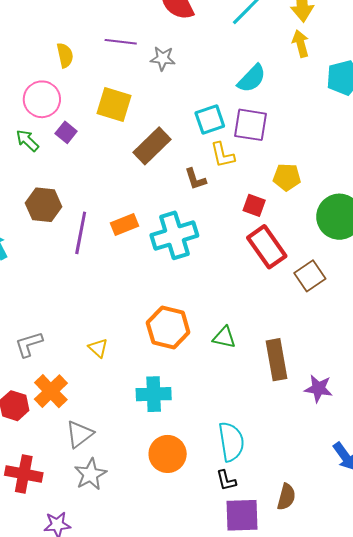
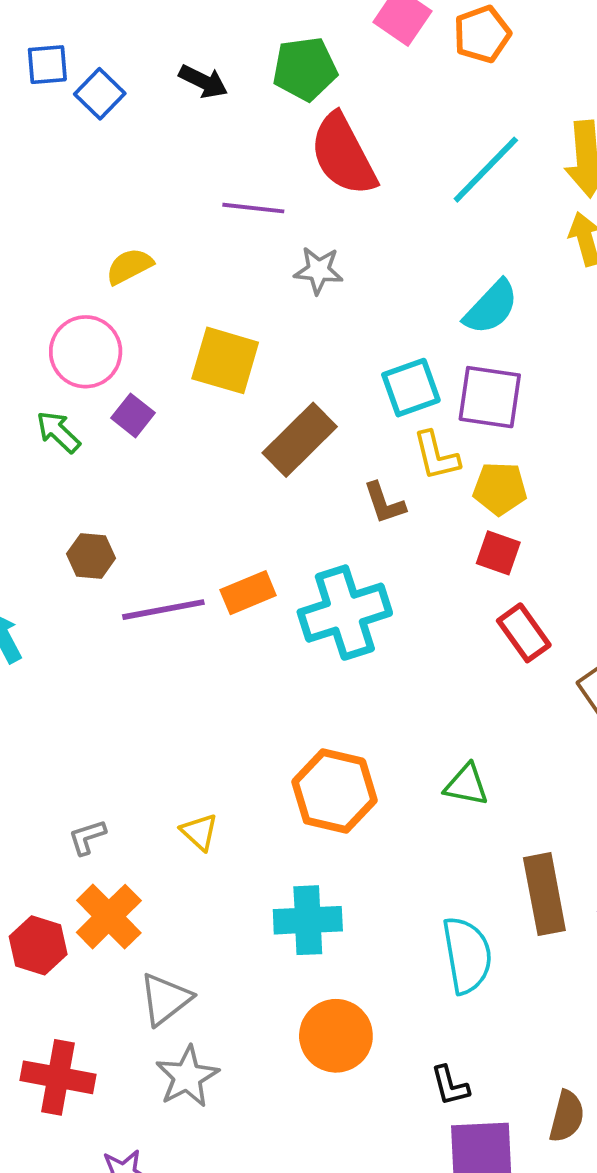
purple line: (121, 42) -> (253, 208), moved
yellow semicircle: (65, 55) -> (129, 266), turned -105
yellow pentagon: (287, 177) -> (500, 489), moved
brown hexagon: (44, 205) -> (91, 556), size x0.7
purple line: (81, 233) -> (163, 610), turned 69
red rectangle: (267, 247) -> (524, 633), size x0.7
green triangle: (224, 337) -> (466, 785), moved
gray L-shape: (29, 344) -> (87, 837), moved, size x0.7
brown rectangle: (276, 360) -> (544, 894), moved
cyan semicircle: (231, 442) -> (467, 955), moved

